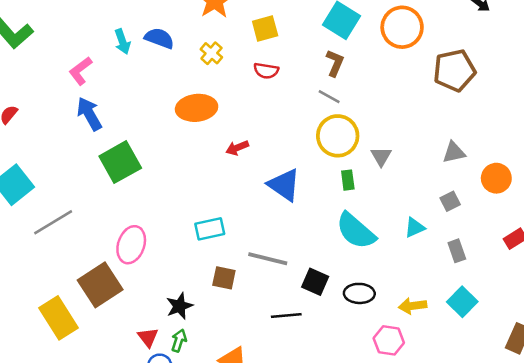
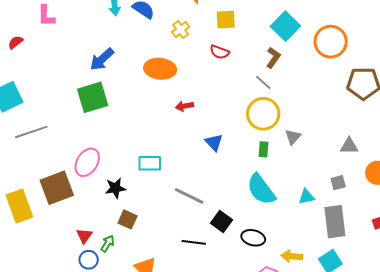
pink L-shape: (80, 71) -> (46, 16), moved, turned -65
blue arrow: (89, 114) -> (102, 59), moved, turned -116
blue triangle: (284, 185) -> (214, 142), size x0.7
gray rectangle: (457, 251) -> (335, 222), size x1.8
brown square: (224, 278) -> (128, 219), moved
black star: (179, 306) -> (115, 188), moved

